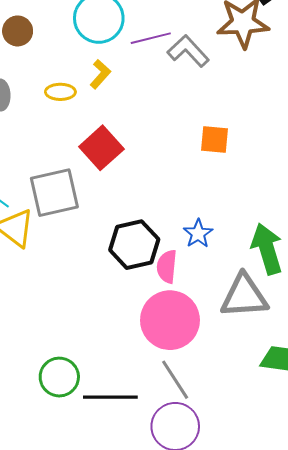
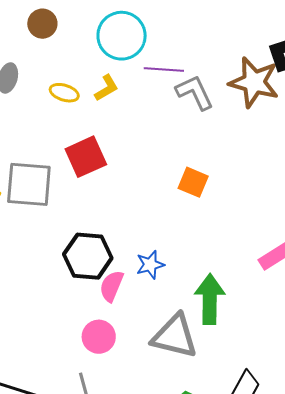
pink circle: (170, 320) -> (99, 337), size x0.6

